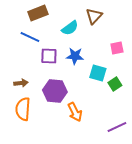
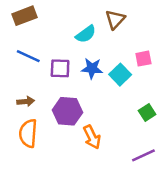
brown rectangle: (38, 13) -> (25, 16), moved
blue line: (30, 37) -> (28, 56), moved
cyan square: (98, 73) -> (120, 75), moved, turned 30
green square: (115, 84) -> (147, 113), moved

